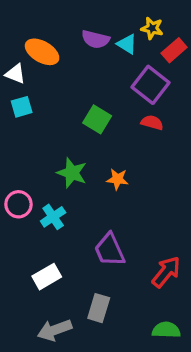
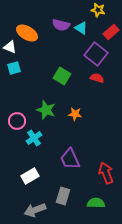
yellow star: (152, 28) -> (98, 10), moved
pink circle: (18, 204) -> (17, 121), moved
red arrow: (166, 272) -> (106, 173), turned -60
green semicircle: (166, 330) -> (96, 203), moved

